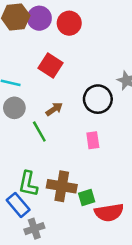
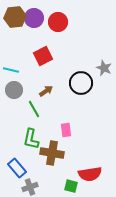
red square: (51, 65) -> (43, 56), turned 30
pink rectangle: (93, 140) -> (66, 130), moved
green L-shape: (28, 184) -> (31, 139), moved
green square: (87, 197) -> (71, 186), moved, turned 32

